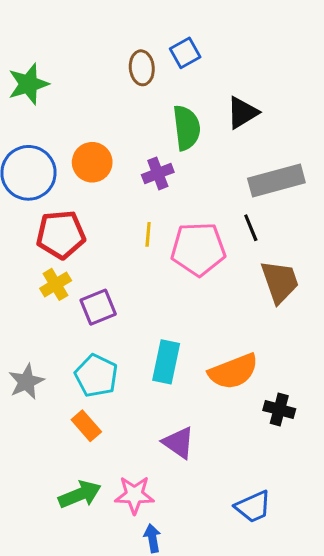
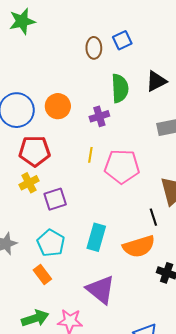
green star: (28, 84) -> (22, 21), moved
black line: (251, 228) -> (153, 217), moved
purple triangle: (179, 443) -> (101, 290), size x1.4

